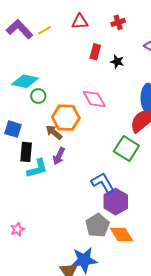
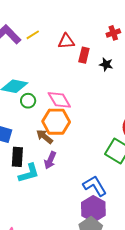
red triangle: (80, 22) -> (66, 41), moved
red cross: (118, 22) -> (113, 33), moved
pink diamond: (94, 99) -> (59, 100), moved
purple hexagon: (116, 202) -> (93, 209), moved

